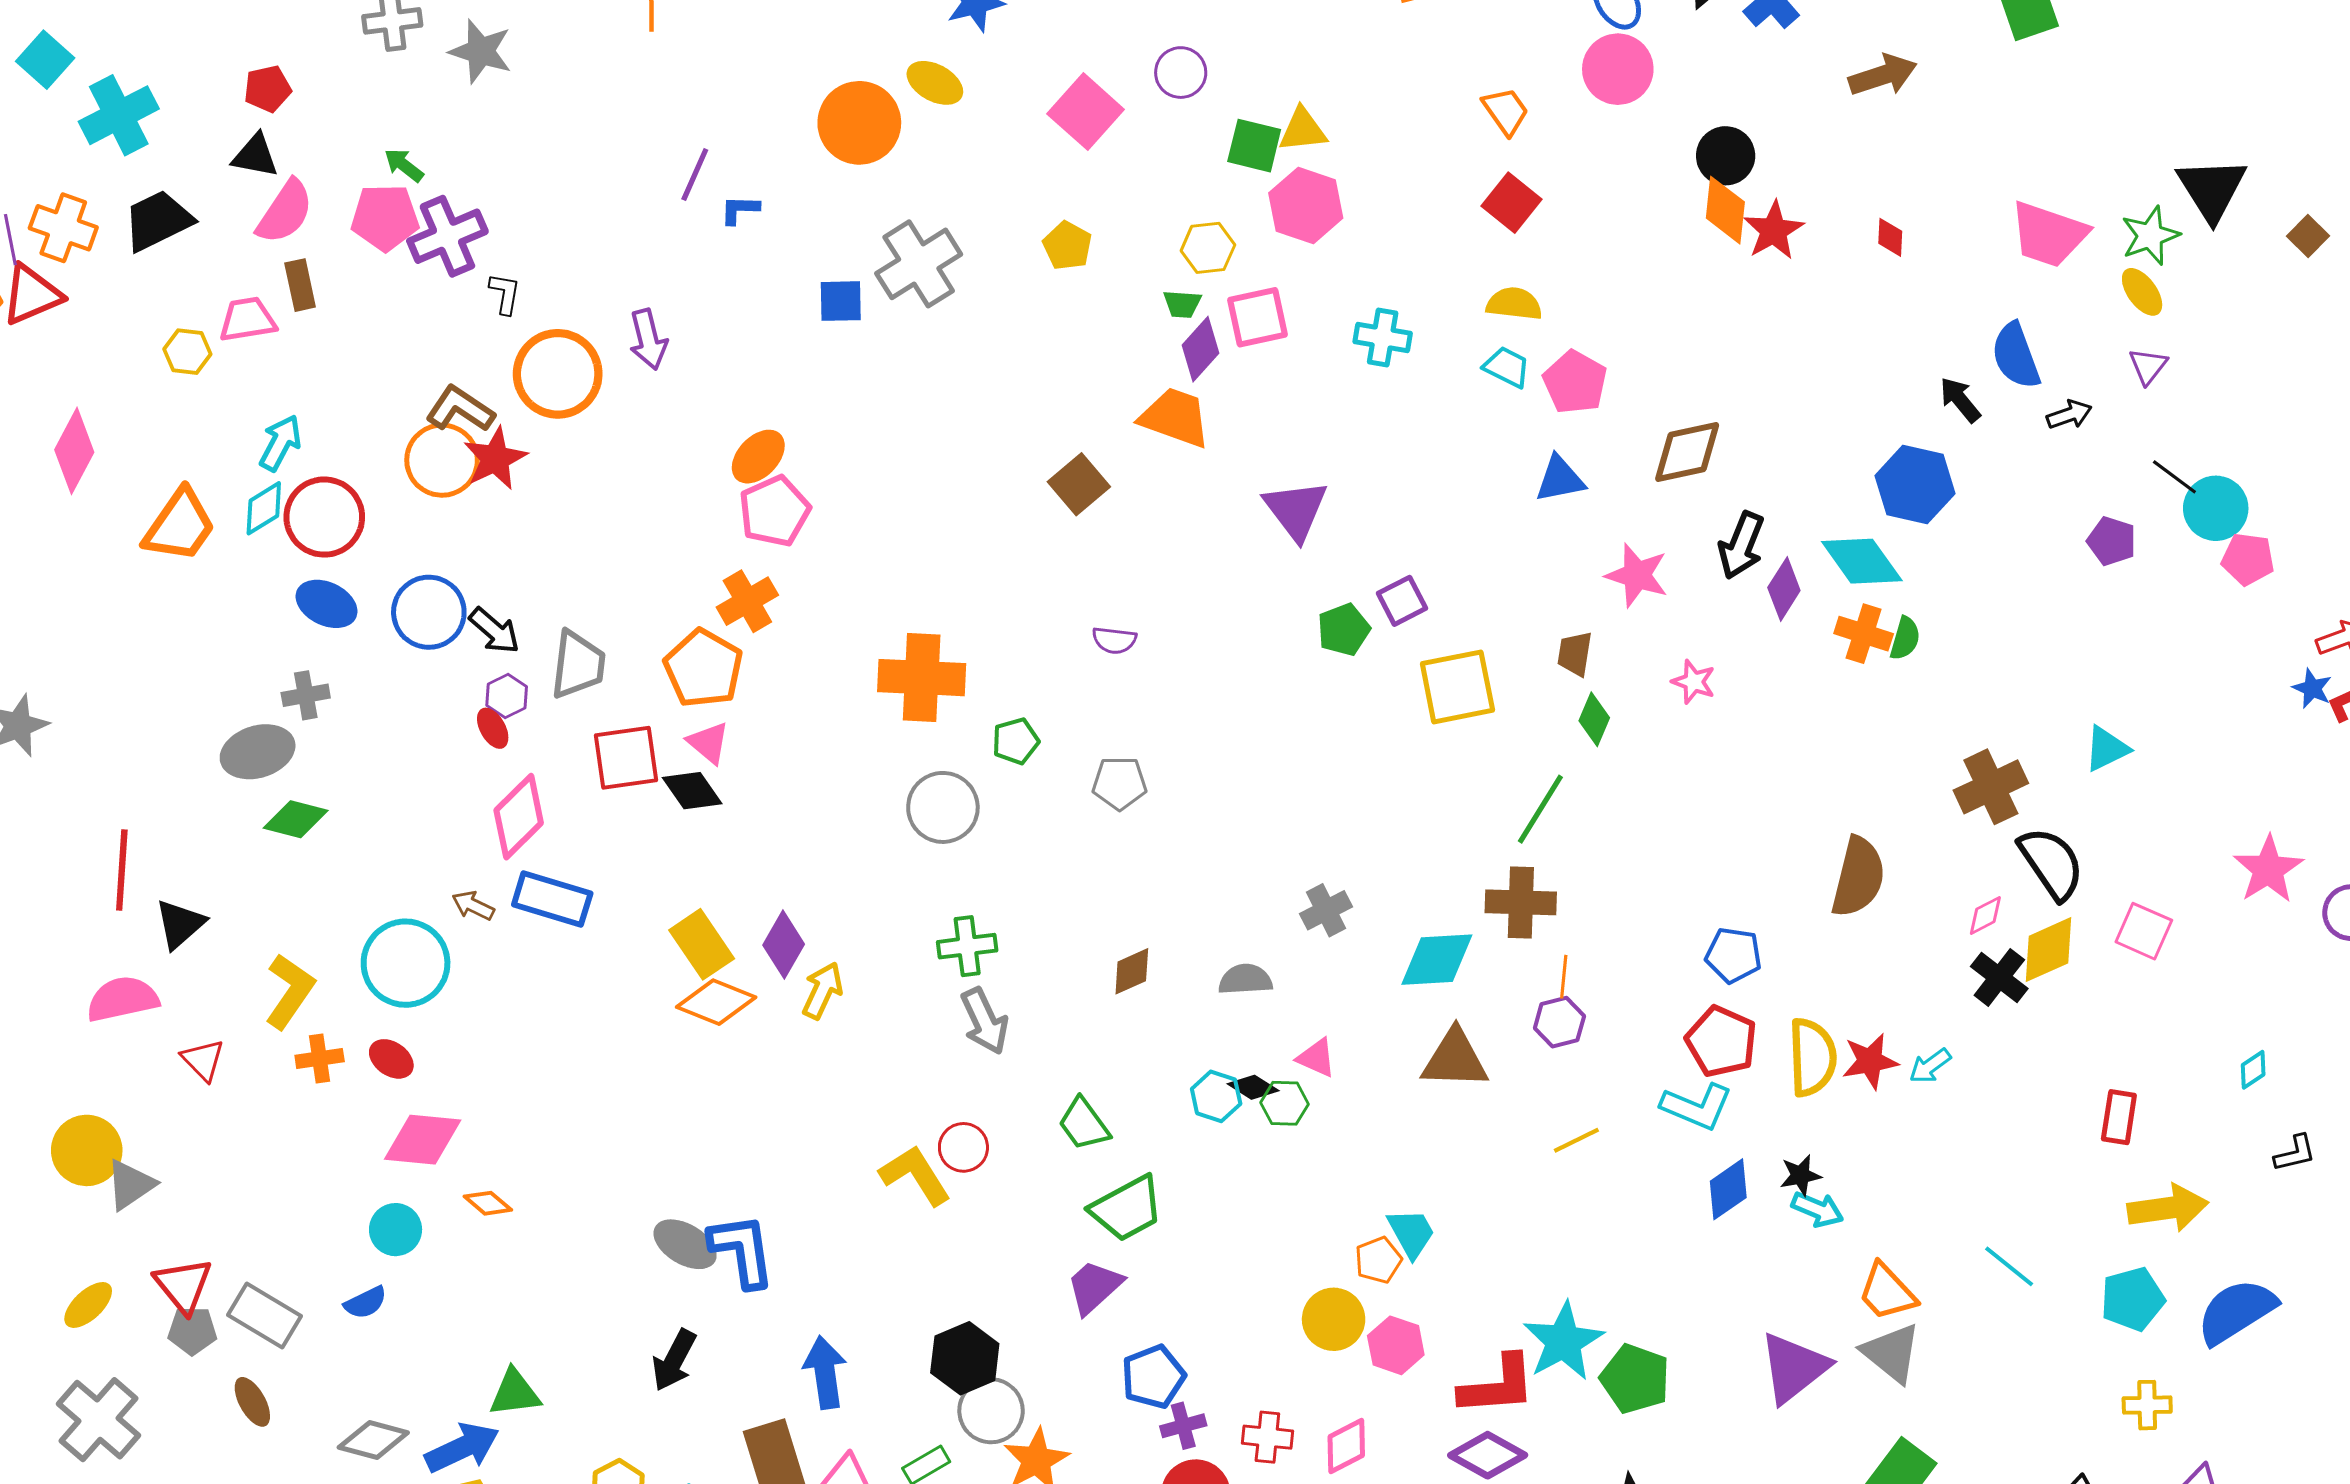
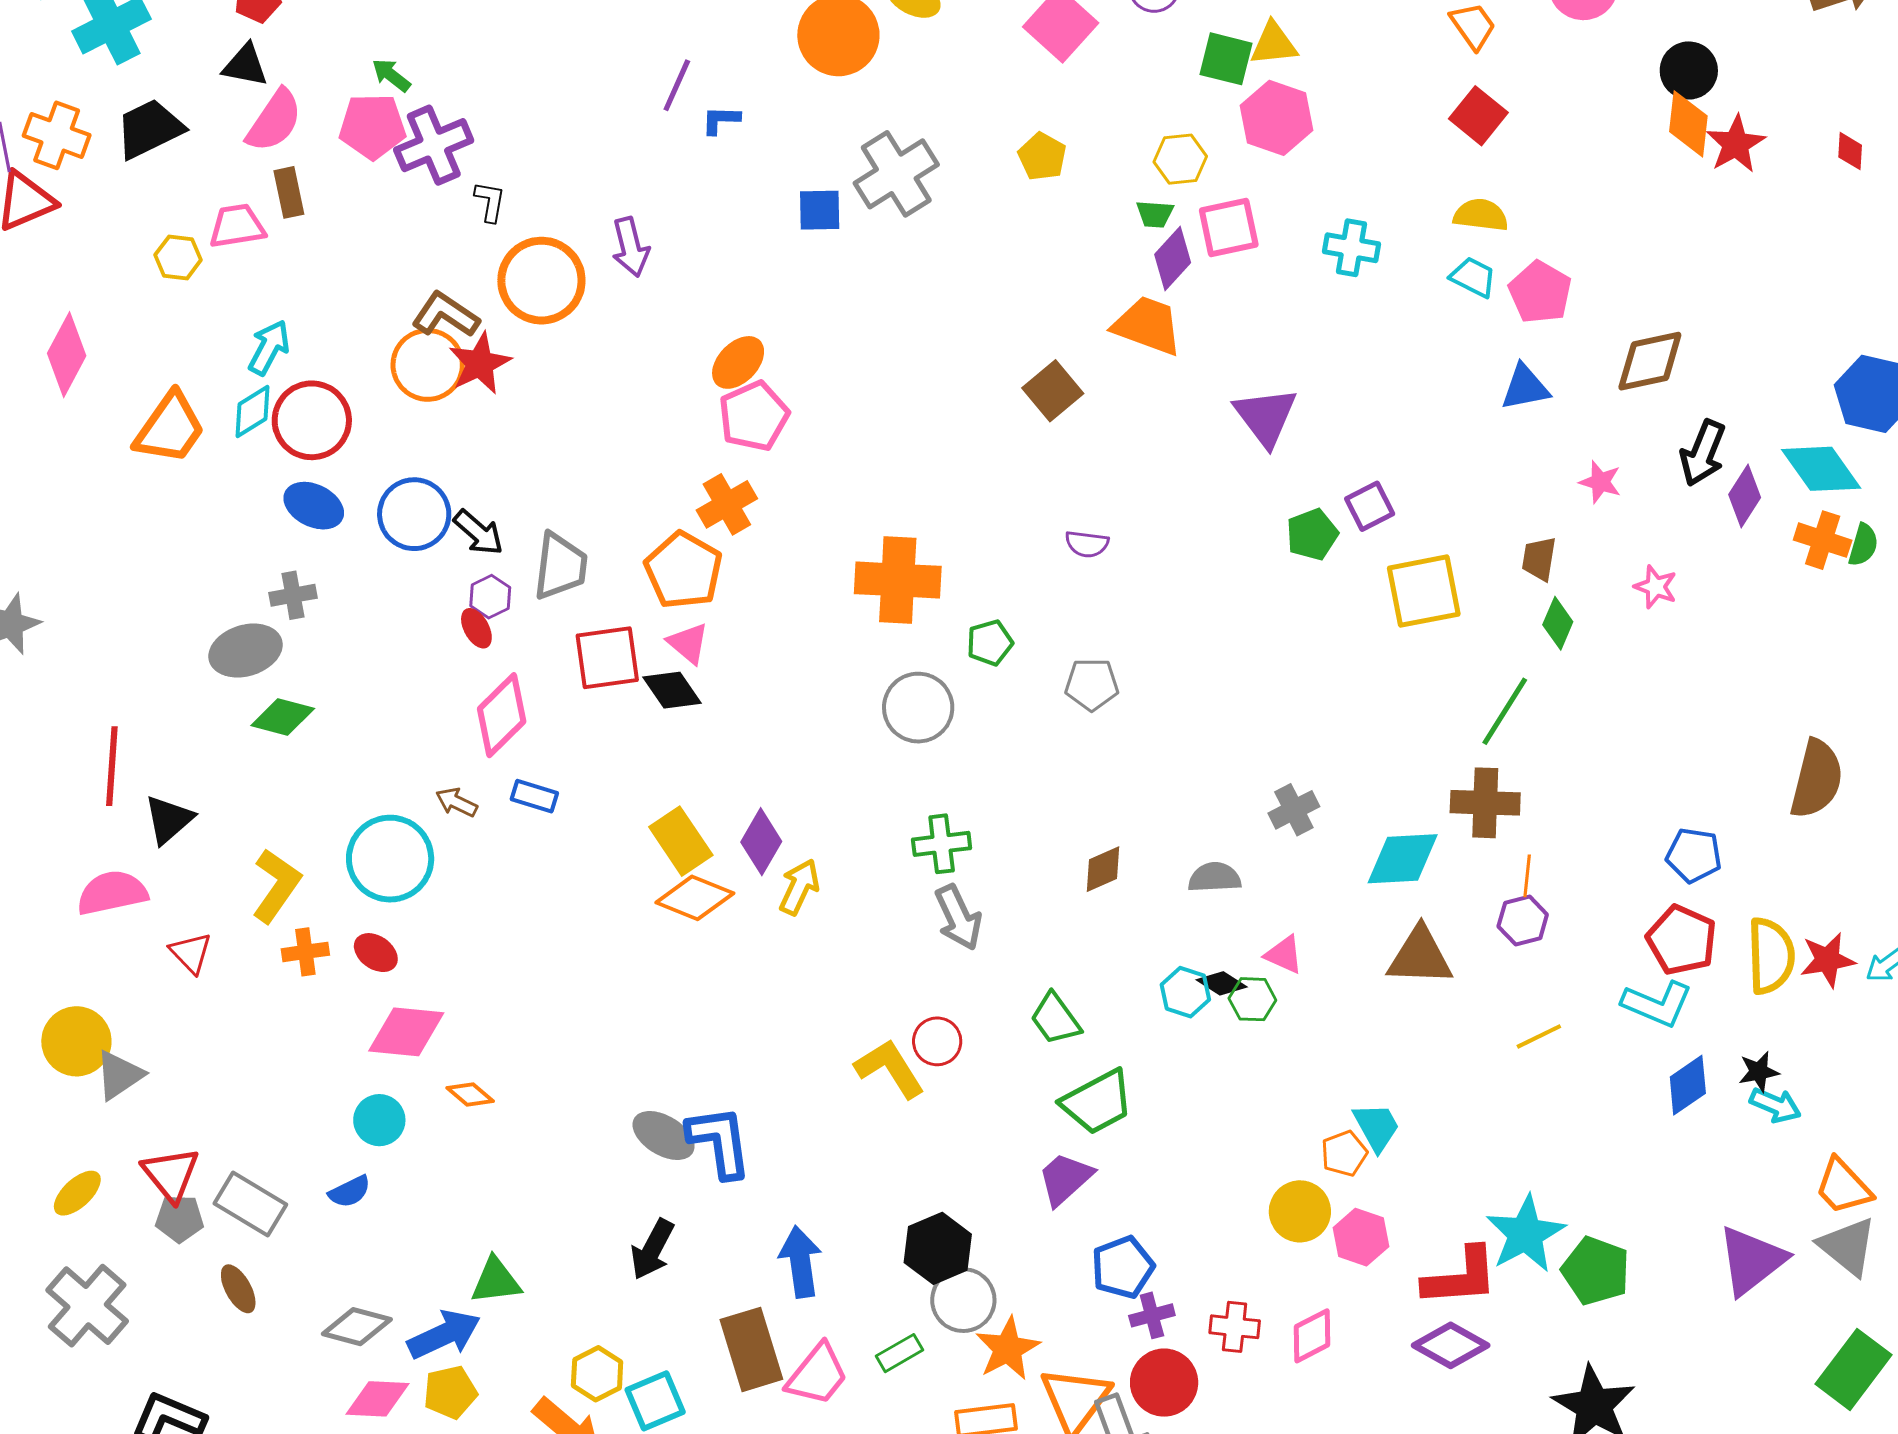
pink star: (1637, 575) -> (1600, 482), size x0.7
blue rectangle: (552, 899) -> (534, 796), size x0.6

